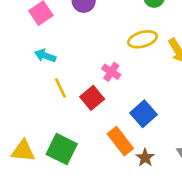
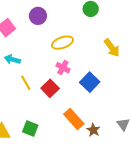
yellow ellipse: (143, 39) -> (62, 43), moved
blue square: (144, 114) -> (90, 82), moved
green square: (62, 149) -> (30, 129), size x0.7

